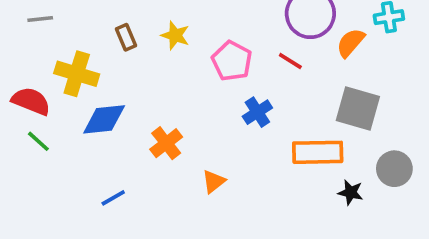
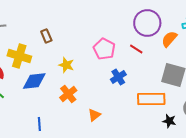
yellow star: (175, 35) -> (66, 65), moved
blue line: (113, 198) -> (39, 124), turned -64

